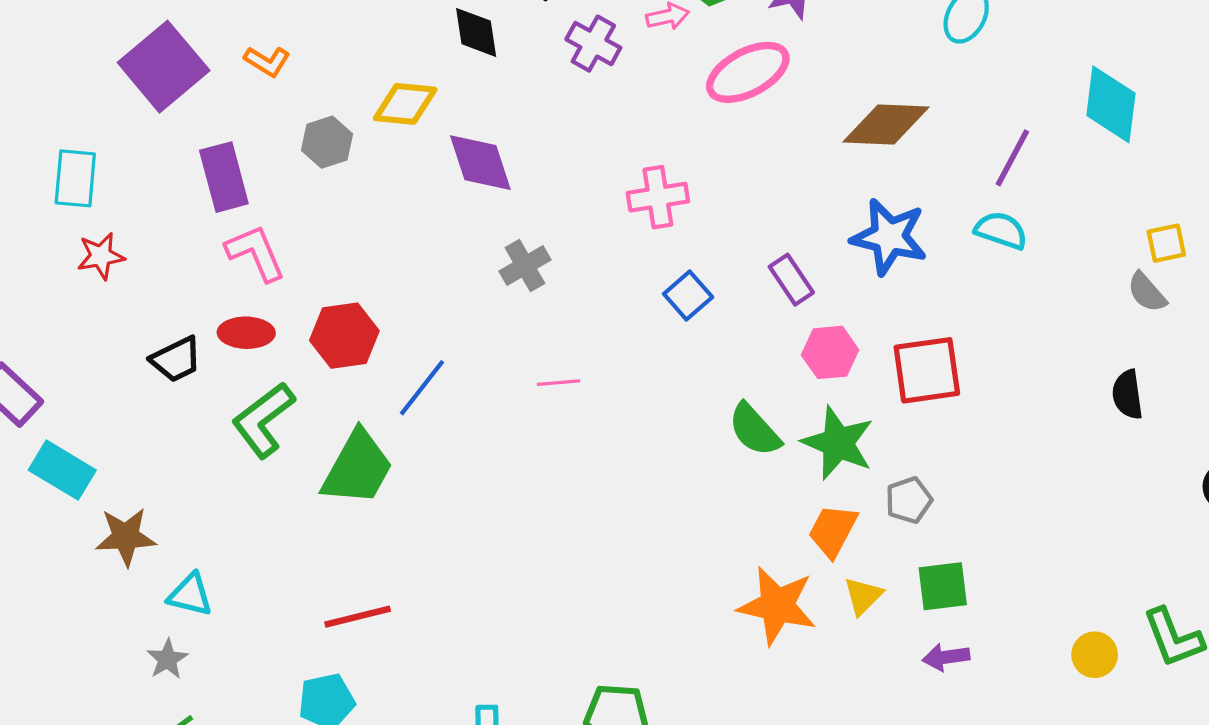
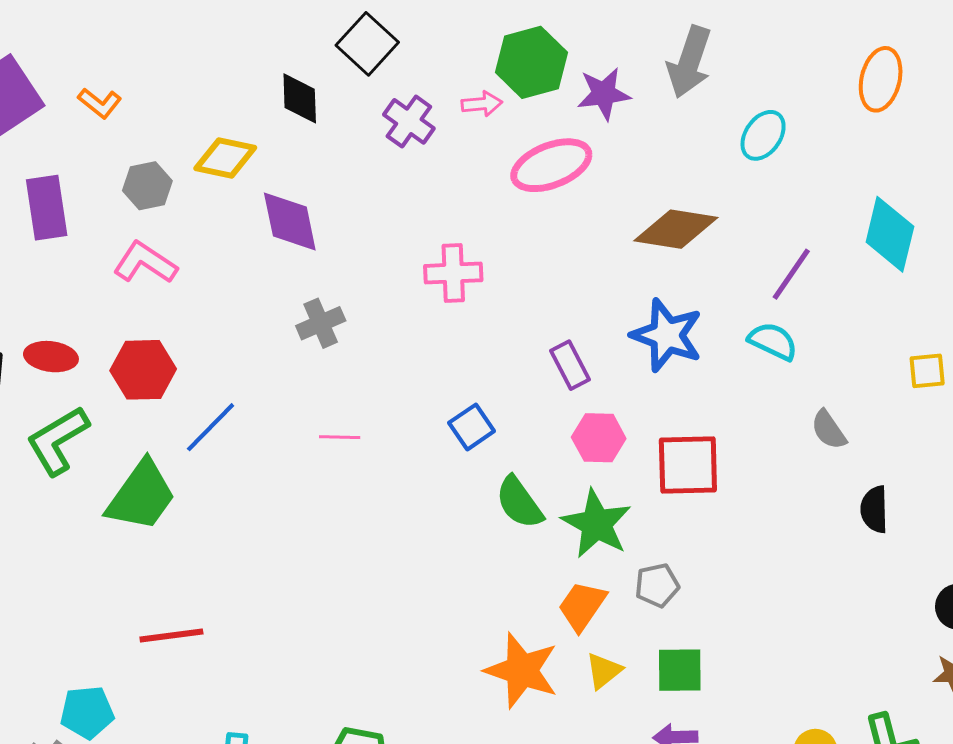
pink L-shape: (256, 253) -> (145, 263), moved, turned -40
gray semicircle: (1147, 292) -> (829, 430), moved
blue square: (688, 295) -> (472, 427), moved
red line: (358, 617) -> (171, 636), moved

